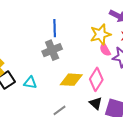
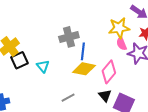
blue line: (55, 28) -> (83, 51), moved
cyan triangle: (30, 83) -> (43, 66), turned 32

